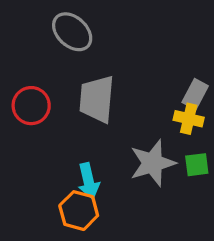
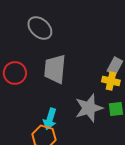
cyan arrow: (89, 181) -> (50, 119), turned 30

